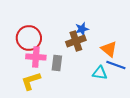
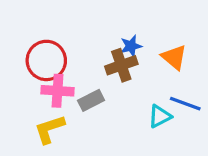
orange triangle: (109, 49) -> (174, 57), moved
gray rectangle: (57, 63) -> (91, 100), turned 56
cyan triangle: (100, 73) -> (160, 116), turned -35

